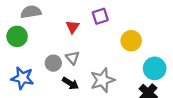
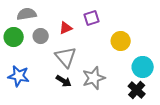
red triangle: (73, 27) -> (66, 28), turned 32
gray triangle: (73, 58) -> (66, 57), size x1.6
gray circle: (53, 63) -> (41, 36), moved

